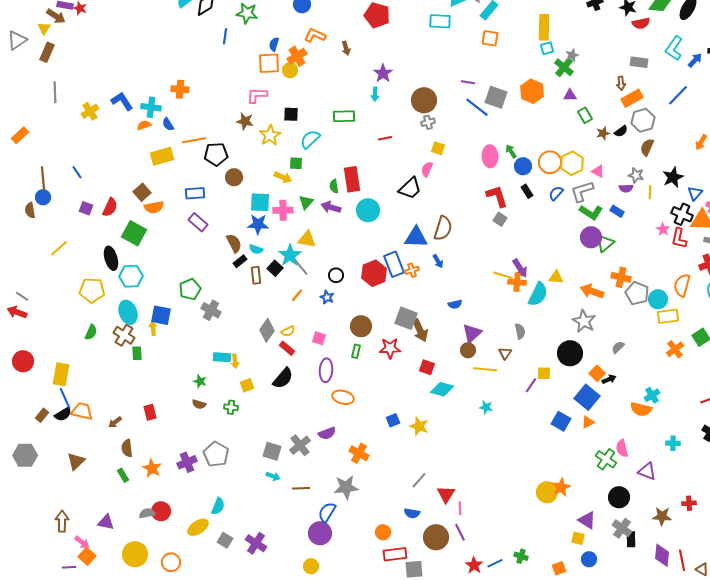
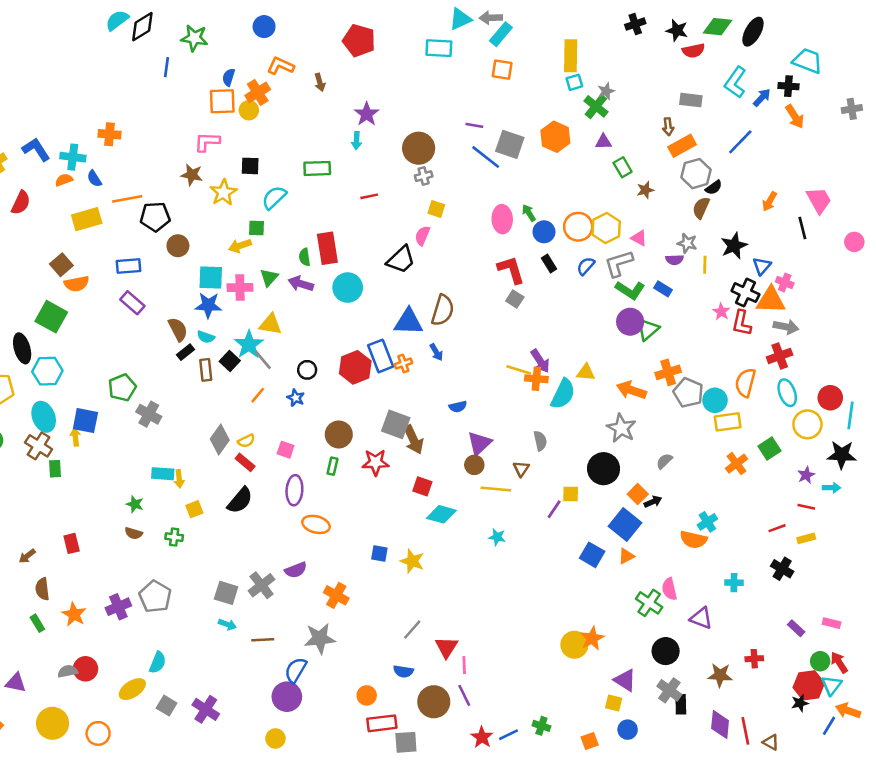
black semicircle: (621, 131) -> (714, 187), moved
yellow arrow: (283, 177) -> (240, 246), turned 138
red semicircle: (110, 207) -> (21, 203), moved
orange cross: (621, 277) -> (668, 372), turned -30
blue square: (393, 420) -> (379, 554), turned 32

